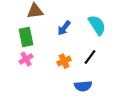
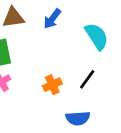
blue arrow: (64, 28) -> (52, 19), moved

